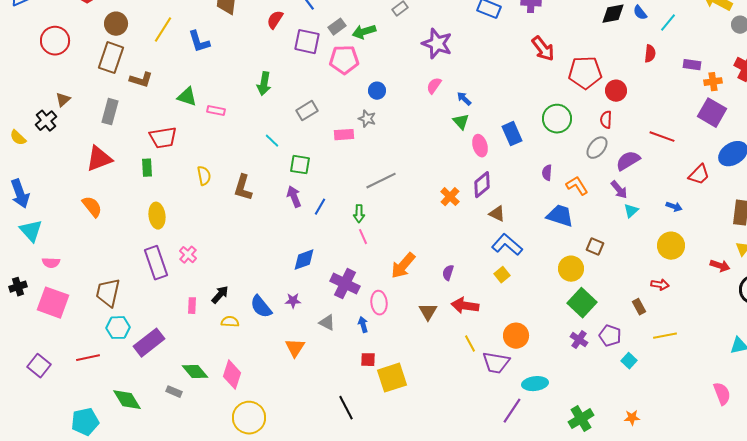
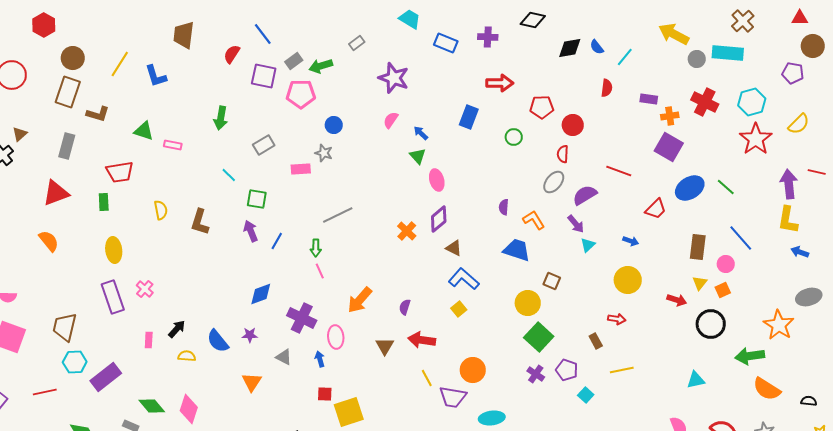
red arrow: (543, 49) -> (500, 83), turned -52
red pentagon: (585, 73) -> (542, 107), size x0.7
green circle: (557, 119) -> (514, 137), moved, size x0.6
blue rectangle: (512, 134) -> (469, 117), moved, turned 45

